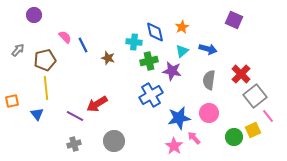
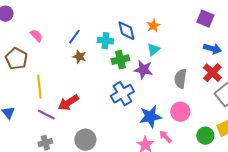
blue line: (83, 45) -> (74, 37), moved, turned 63
blue arrow: (208, 49) -> (212, 49), moved
brown pentagon: (45, 60) -> (16, 59), turned -30
yellow line: (46, 88) -> (39, 87), moved

